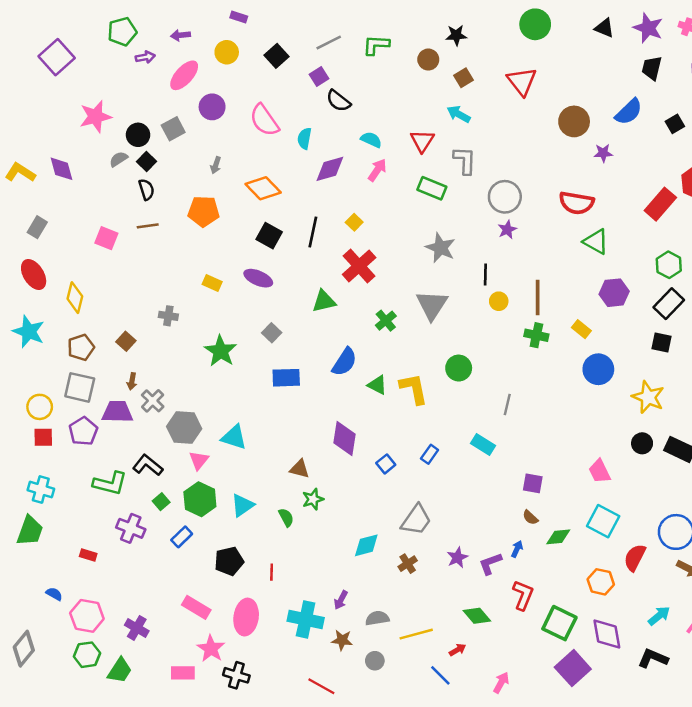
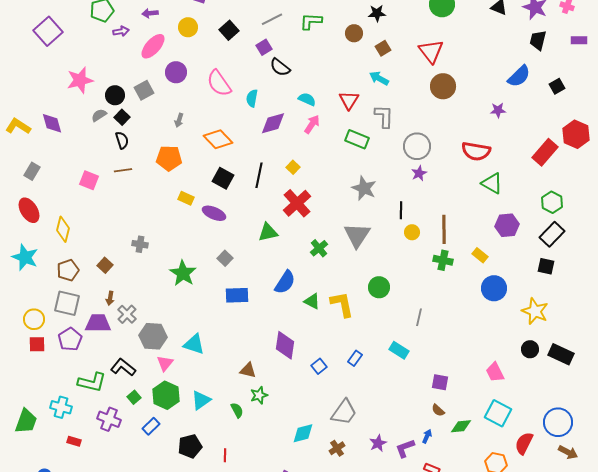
brown circle: (574, 121) -> (443, 86), moved
yellow rectangle: (212, 283) -> (186, 198), moved
cyan cross: (41, 489) -> (61, 407), moved

